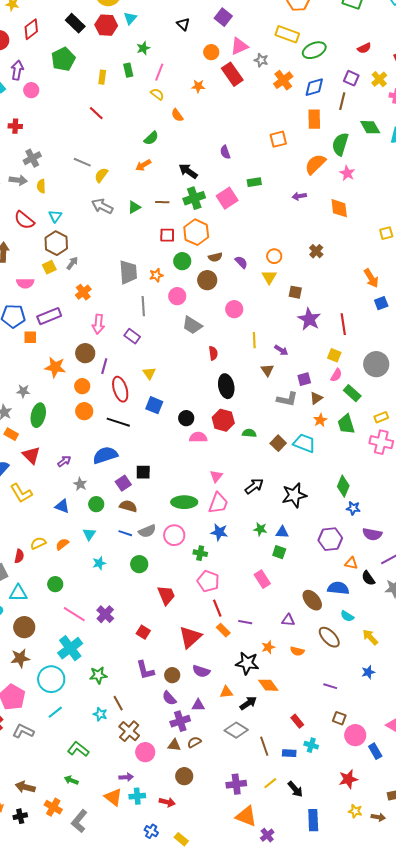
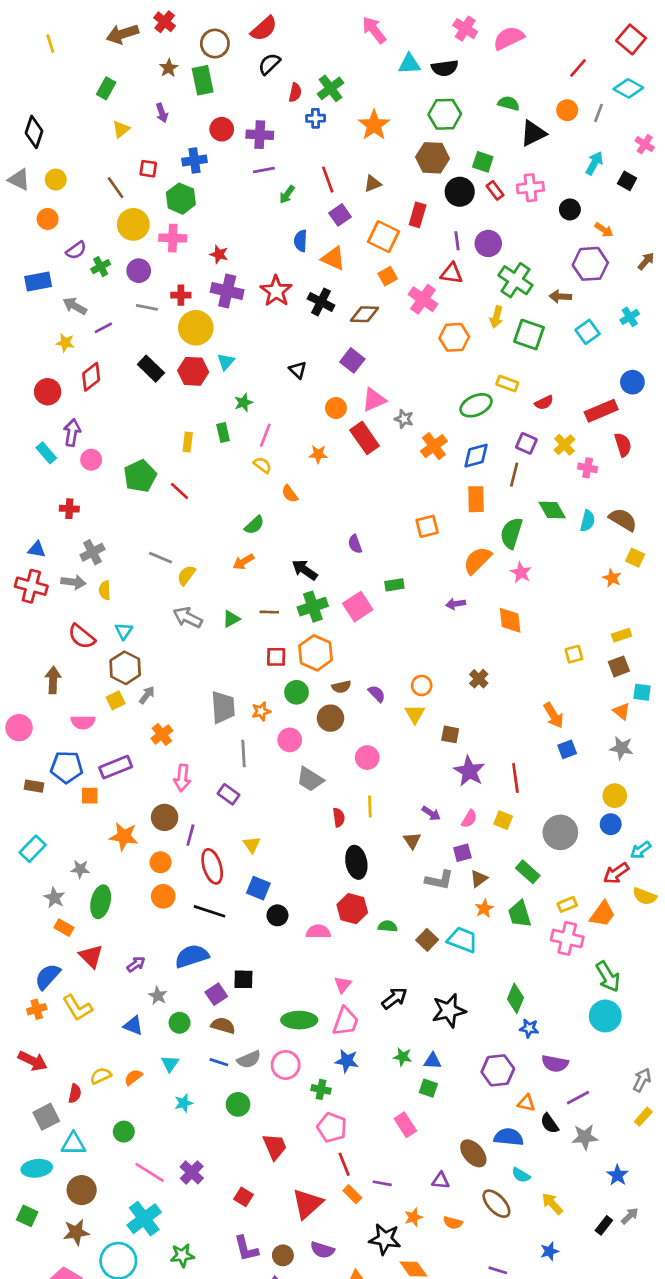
yellow rectangle: (287, 34) -> (507, 384), moved, size x0.7
green pentagon: (63, 59) -> (140, 476), moved
yellow line: (254, 340) -> (370, 807), moved
pink semicircle: (336, 375) -> (469, 819), moved
black circle: (186, 418) -> (277, 915), moved

